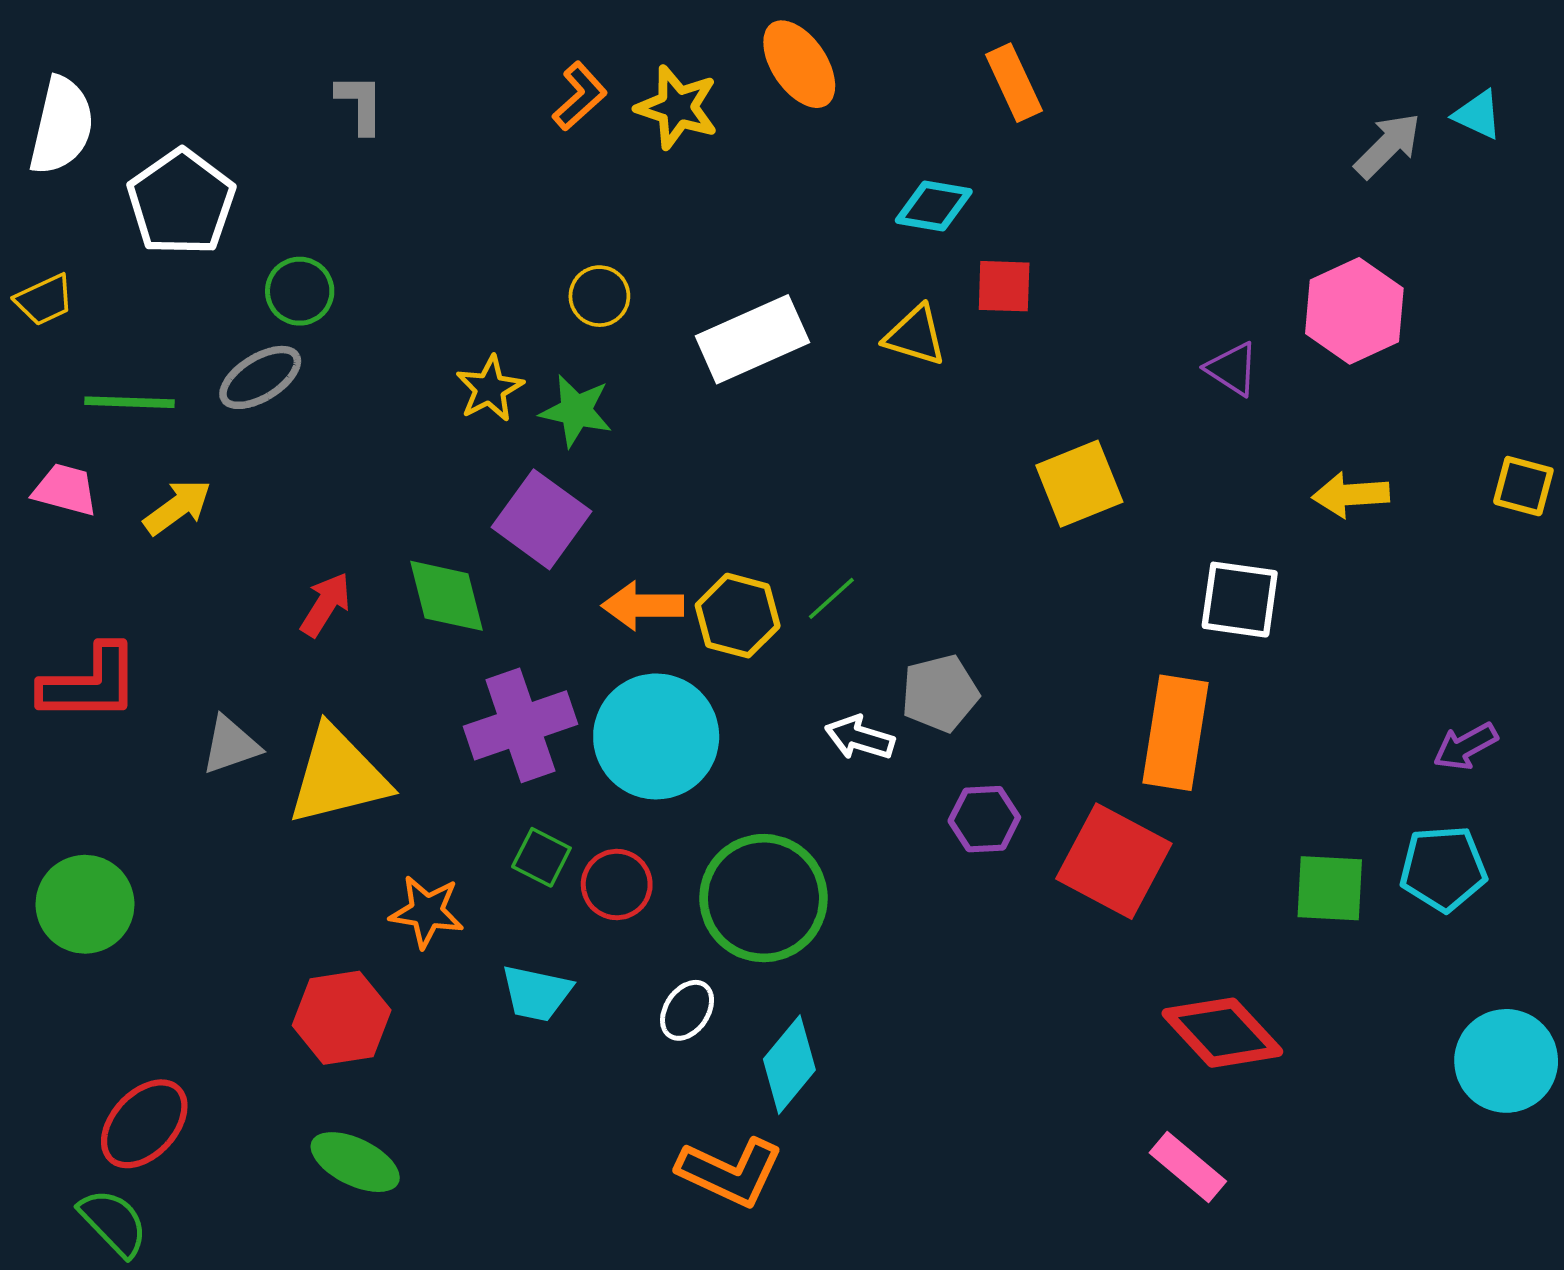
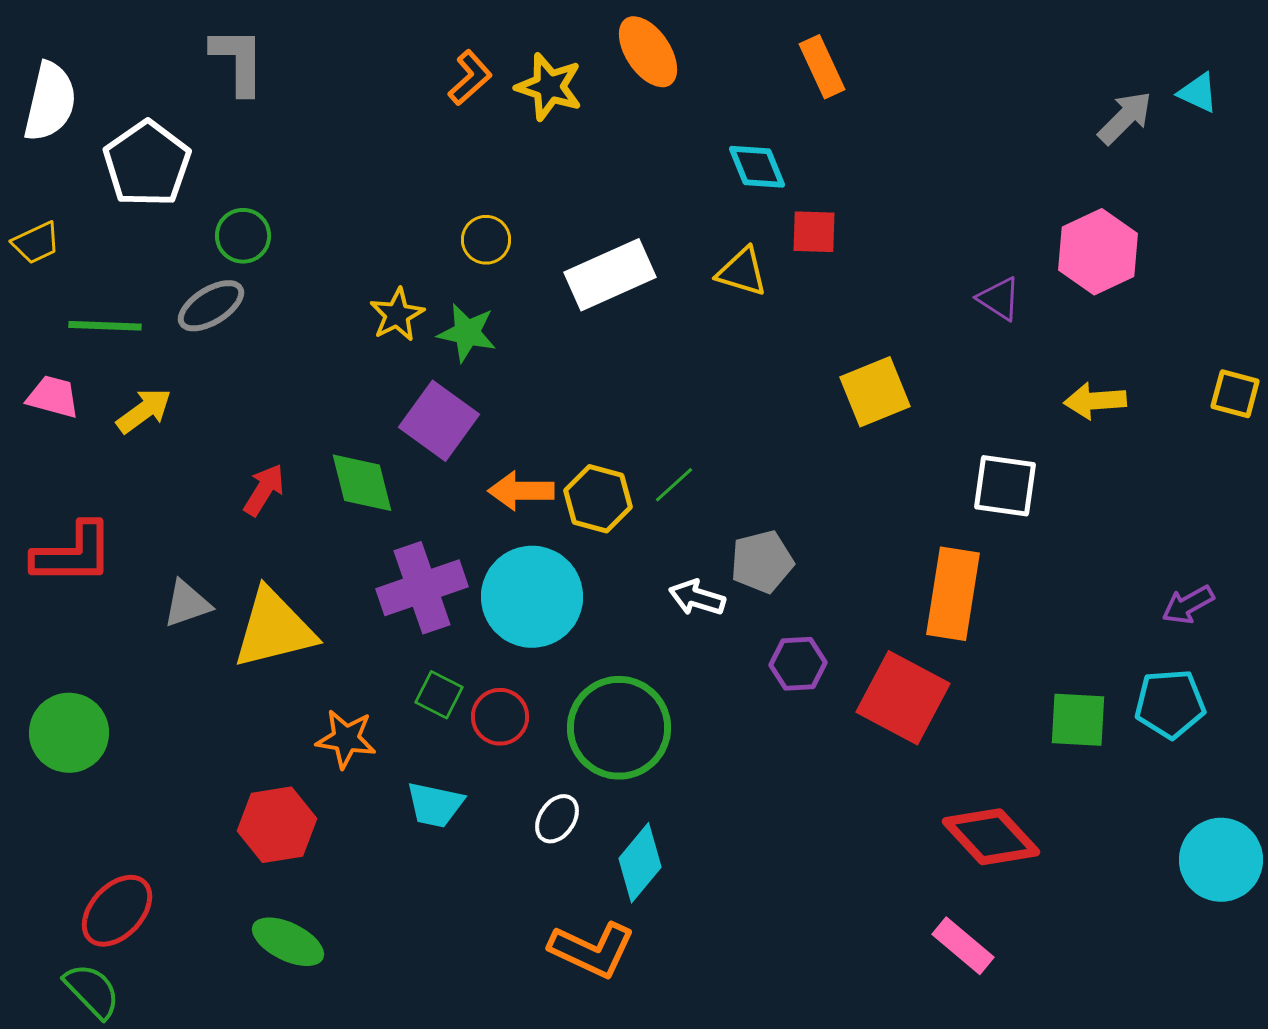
gray L-shape: (360, 104) -> (238, 61), moved, size x1.4
cyan diamond: (934, 206) -> (757, 167), turned 58

